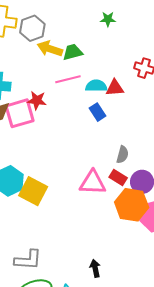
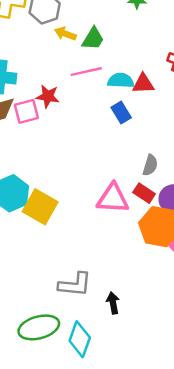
yellow arrow: (50, 49) -> (65, 34), size x0.7
green trapezoid: (73, 52) -> (93, 39), turned 135
pink square: (20, 113) -> (26, 111), size x0.7
gray L-shape: (28, 260) -> (75, 285), moved

